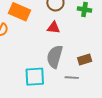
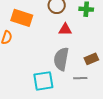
red triangle: (54, 28) -> (65, 29), moved

